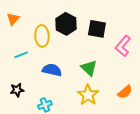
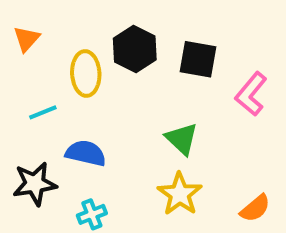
blue semicircle: (52, 70) -> (86, 153), moved
black star: (17, 90) -> (35, 184), size x1.5
orange semicircle: (125, 92) -> (255, 208), moved

